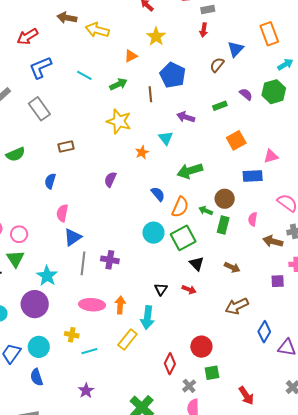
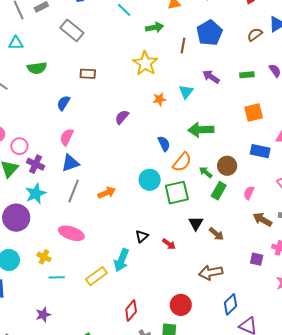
gray rectangle: (39, 109) -> (72, 30), turned -30
purple cross: (110, 260) -> (36, 164), moved
black triangle: (197, 264) -> (196, 223), moved
orange arrow: (120, 305) -> (107, 193), moved, turned 48
red circle: (201, 347) -> (181, 305), moved

